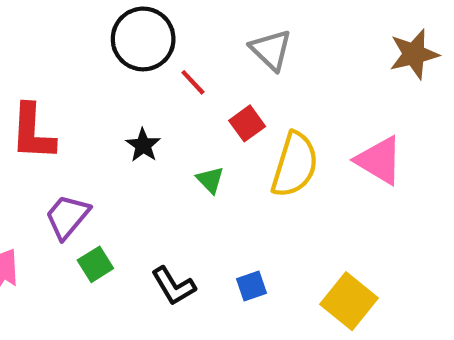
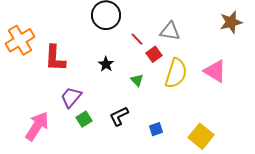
gray triangle: (271, 50) -> (170, 31), moved, turned -35
red line: (193, 82) -> (137, 39), moved
black L-shape: (173, 286) -> (119, 116), moved, turned 95

